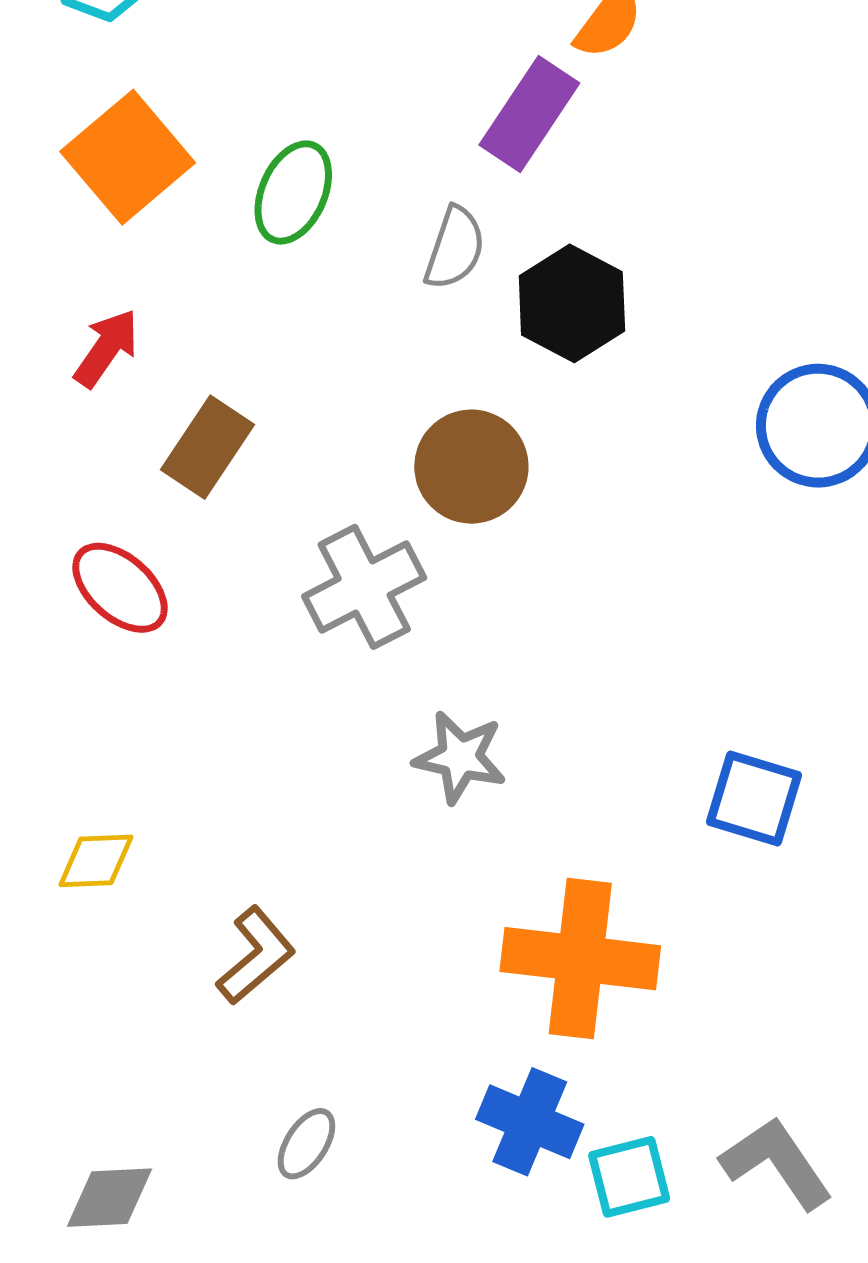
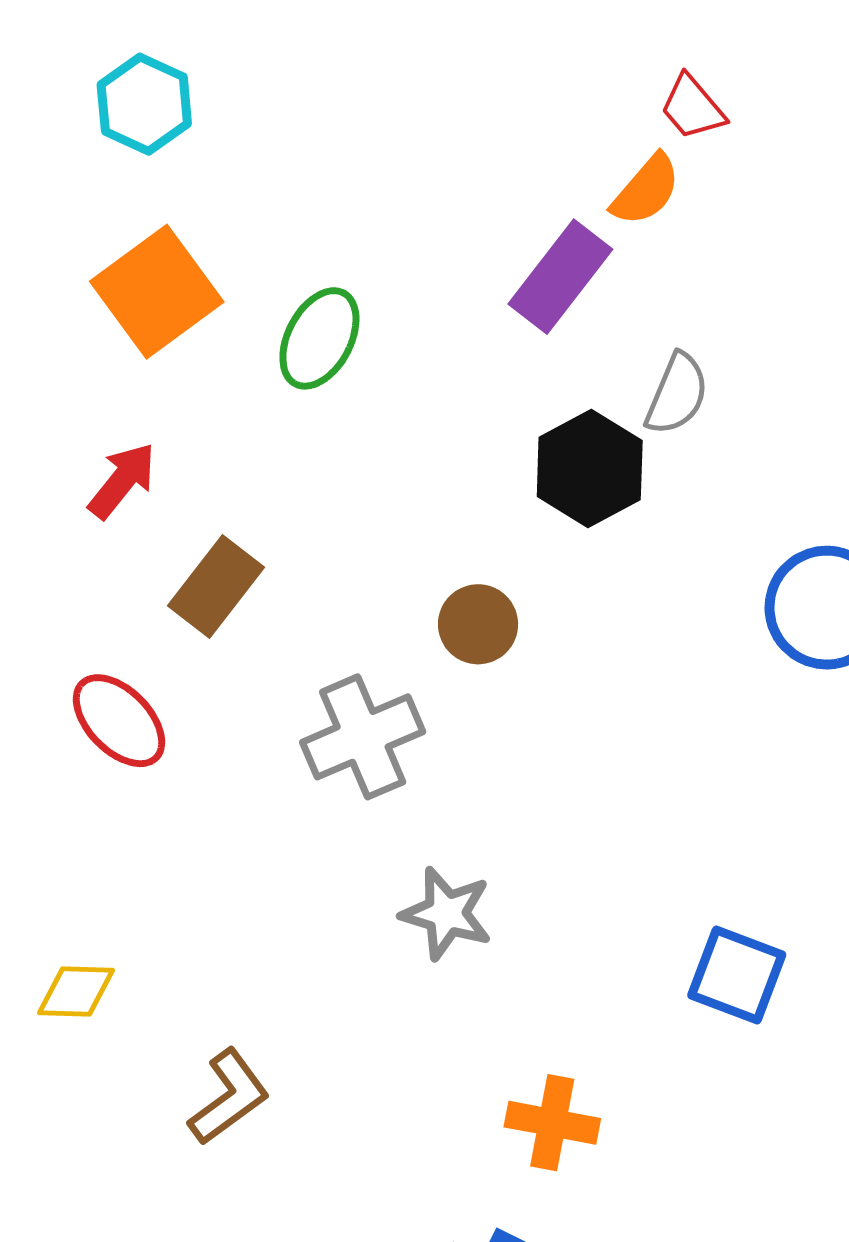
gray semicircle: (455, 248) -> (677, 394), moved
brown circle: (471, 467) -> (478, 624), size x0.7
orange cross: (580, 959) -> (552, 1123), size x0.6

